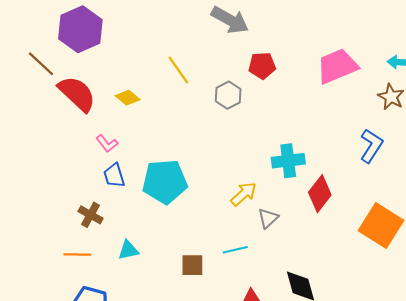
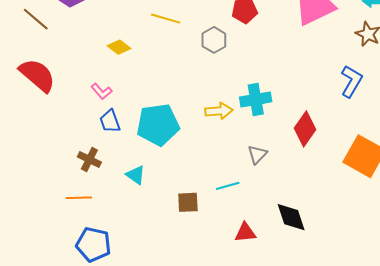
yellow line: (178, 70) -> (166, 19), turned -36
red semicircle: (77, 94) -> (37, 75), moved
cyan cross: (288, 161) -> (256, 99), moved
yellow arrow: (244, 194) -> (219, 111), moved, turned 40
cyan triangle: (128, 250) -> (136, 175), moved, turned 50

